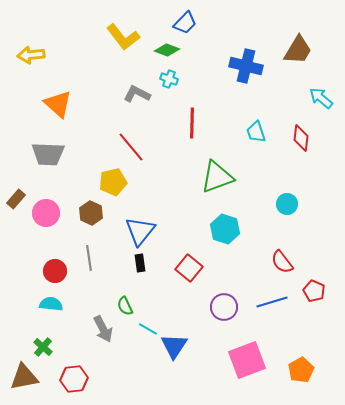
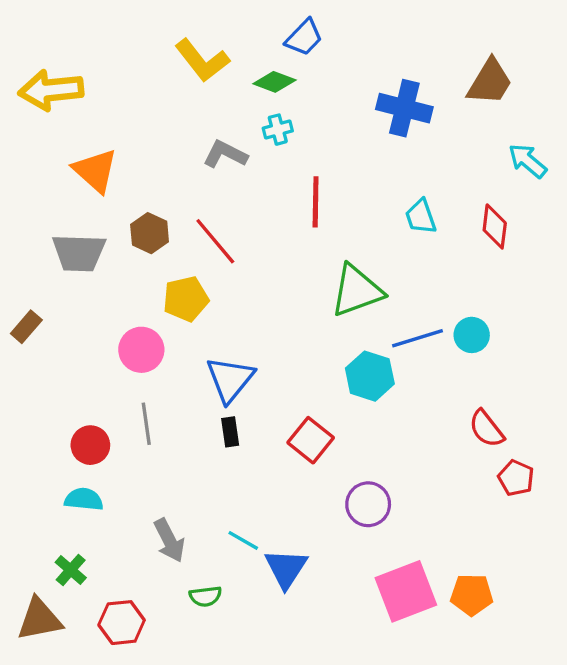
yellow arrow: (31, 55) -> (51, 90), size x1.4
cyan cross: (169, 79) -> (278, 130), turned -36
pink circle: (46, 213) -> (141, 350), moved
brown hexagon: (91, 213) -> (150, 233), moved
red semicircle: (282, 262) -> (486, 429), moved
blue line: (272, 302) -> (417, 338), moved
green semicircle: (125, 306) -> (205, 596), moved, turned -72
orange pentagon: (301, 370) -> (472, 595), moved, turned 30

